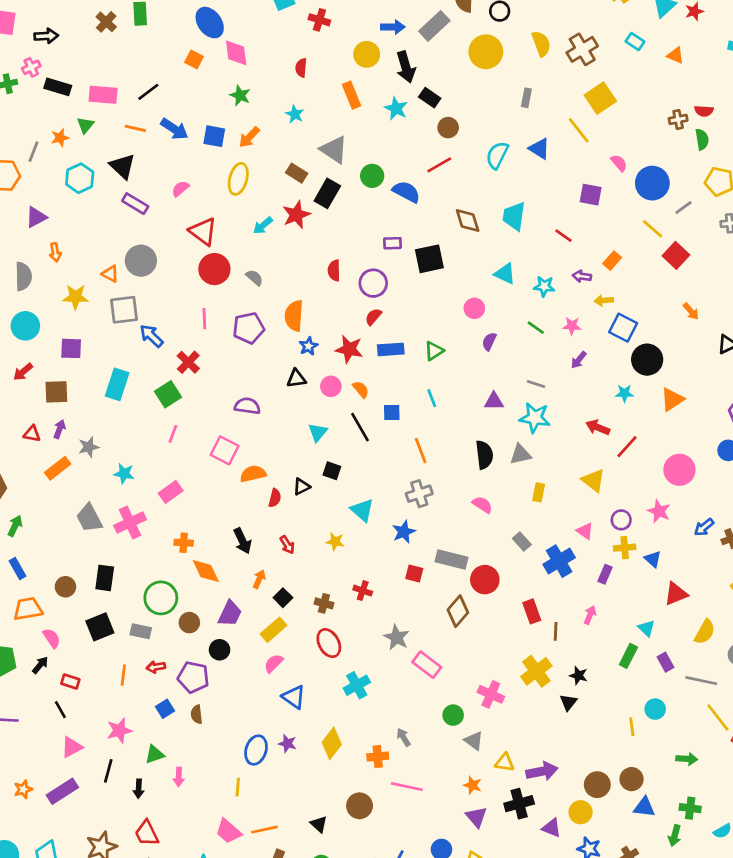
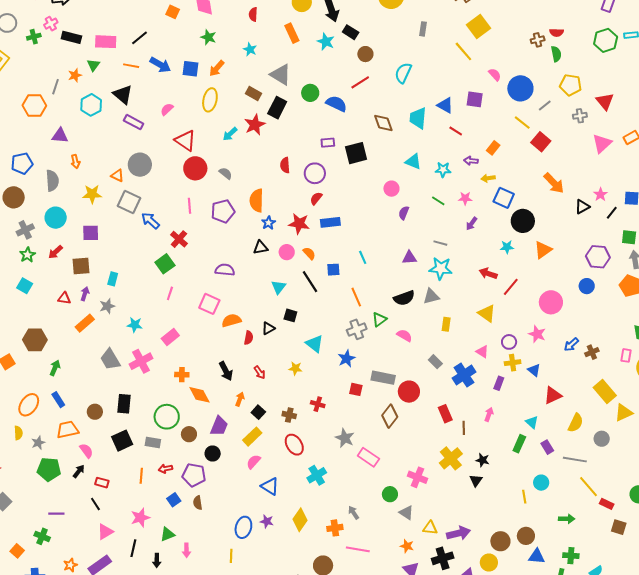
blue triangle: (539, 149) -> (445, 105), moved
purple triangle: (36, 217) -> (60, 136), turned 36
gray square: (124, 310) -> (129, 202), turned 35
orange arrow: (691, 311) -> (554, 183), size x1.6
green triangle: (434, 351) -> (379, 319), moved
cyan rectangle: (117, 384) -> (113, 279), moved, size x0.6
black semicircle: (484, 455) -> (404, 298), turned 80

